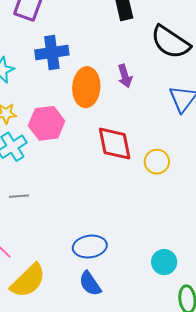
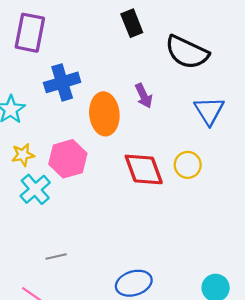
yellow circle: (157, 162) -> (188, 165), moved
gray line: (19, 196) -> (56, 257), moved

